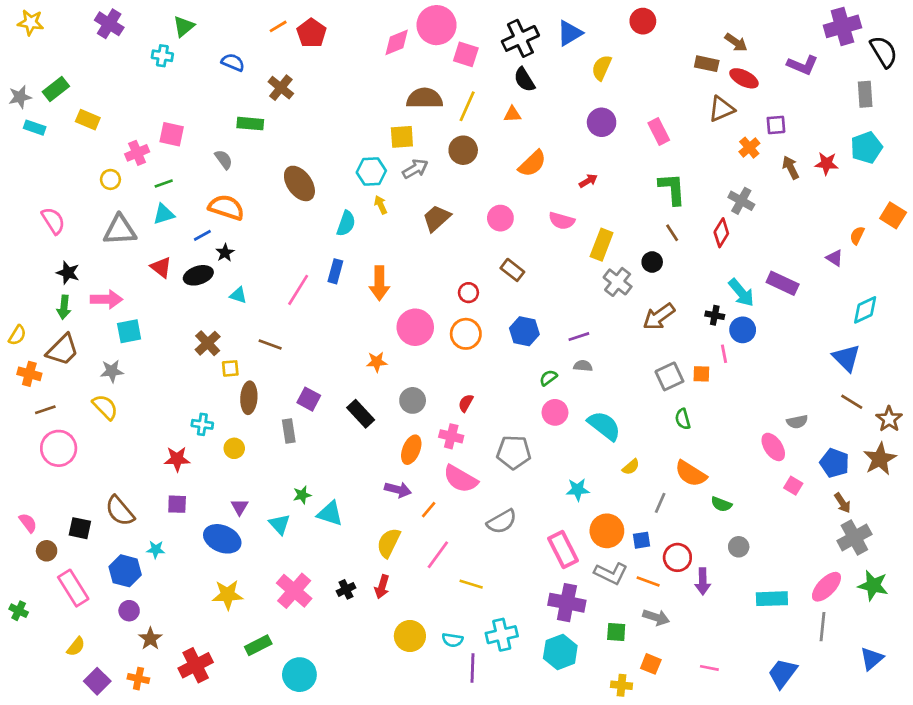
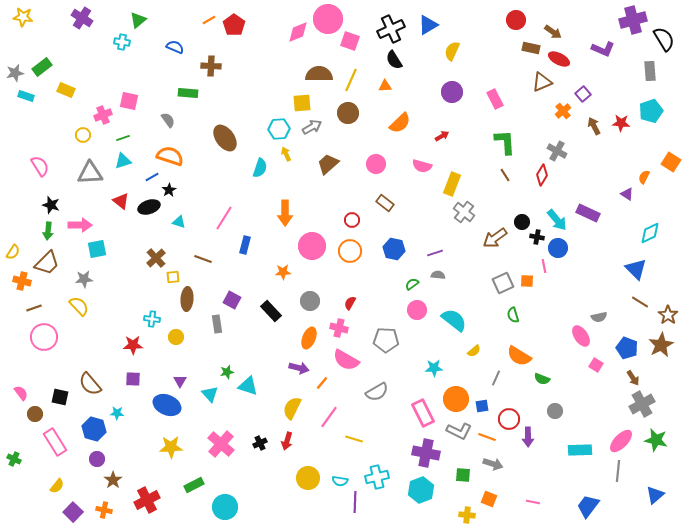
red circle: (643, 21) -> (516, 20), moved
brown cross: (281, 88) -> (211, 66), turned -36
purple square: (776, 125) -> (583, 94), turned -35
black circle: (652, 262) -> (522, 222), moved
blue rectangle: (335, 271) -> (245, 245), moved

